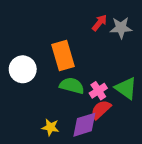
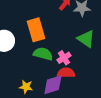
green triangle: (126, 88) -> (86, 39), moved
red semicircle: (101, 110) -> (66, 73), turned 42

